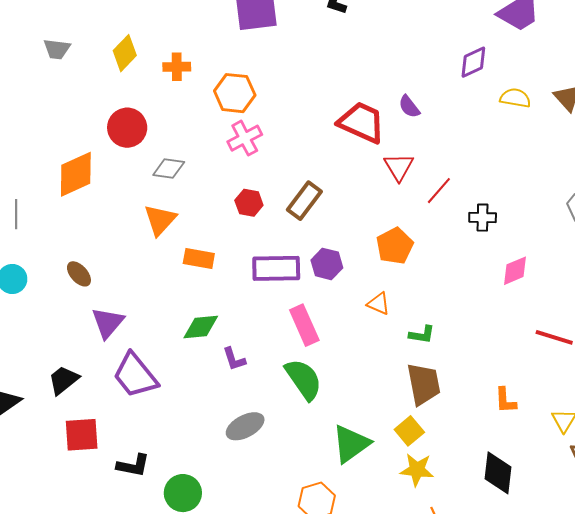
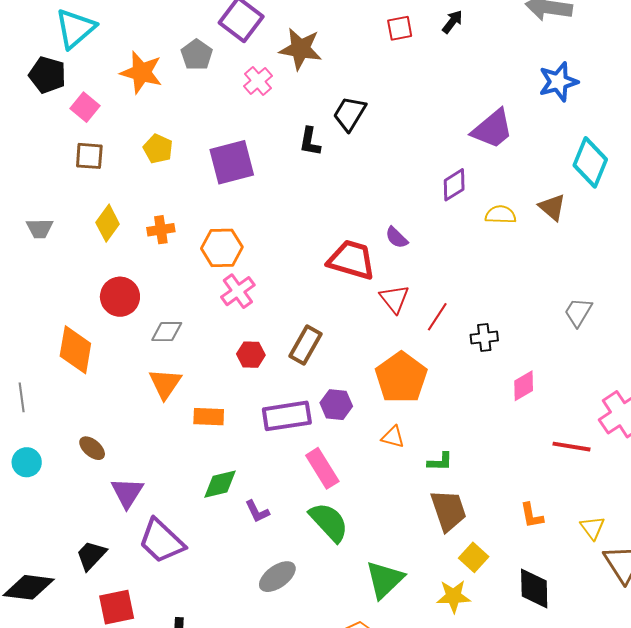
orange diamond: (76, 174) -> (75, 350), turned -48
orange pentagon: (395, 246) -> (401, 378), size x1.4
yellow square: (409, 431) -> (474, 557), moved

